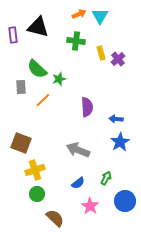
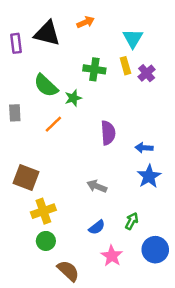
orange arrow: (79, 14) -> (86, 22), moved
cyan triangle: (100, 16) -> (133, 38), moved
green cross: (76, 41) -> (94, 69), moved
gray rectangle: (21, 87) -> (15, 113), moved
gray arrow: (78, 150) -> (97, 186), size x0.7

